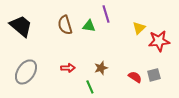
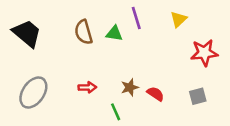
yellow triangle: (139, 28) -> (179, 19), moved
red semicircle: (135, 77) -> (155, 94), moved

